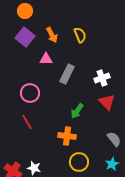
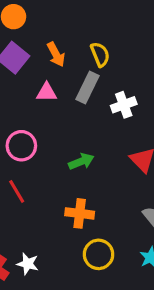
gray rectangle: (67, 74) -> (88, 87), moved
white cross: (102, 78) -> (124, 105), moved
green arrow: (77, 111) -> (81, 161), moved, turned -147

